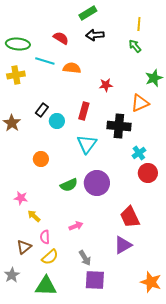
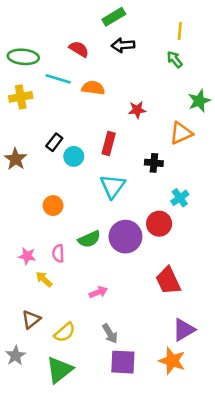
black cross: (119, 126) -> (154, 163), size x0.6
red circle: (148, 173) -> (159, 224), moved
pink semicircle: (45, 237) -> (58, 253), moved
purple triangle: (123, 245) -> (184, 330), moved
orange star: (151, 282) -> (172, 361), moved
green triangle: (46, 286) -> (60, 370), turned -40

